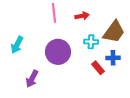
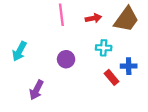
brown trapezoid: (114, 32) -> (126, 19), moved
purple circle: (58, 52) -> (66, 59), size x0.6

